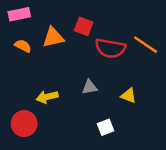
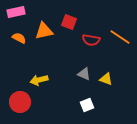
red semicircle: (110, 48) -> (91, 40), size x0.7
gray triangle: (90, 87) -> (84, 74), moved, turned 32

